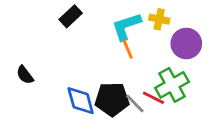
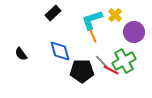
yellow cross: (159, 19) -> (115, 15), turned 32
blue diamond: (81, 101) -> (60, 51), moved
gray line: (135, 103) -> (102, 62), moved

